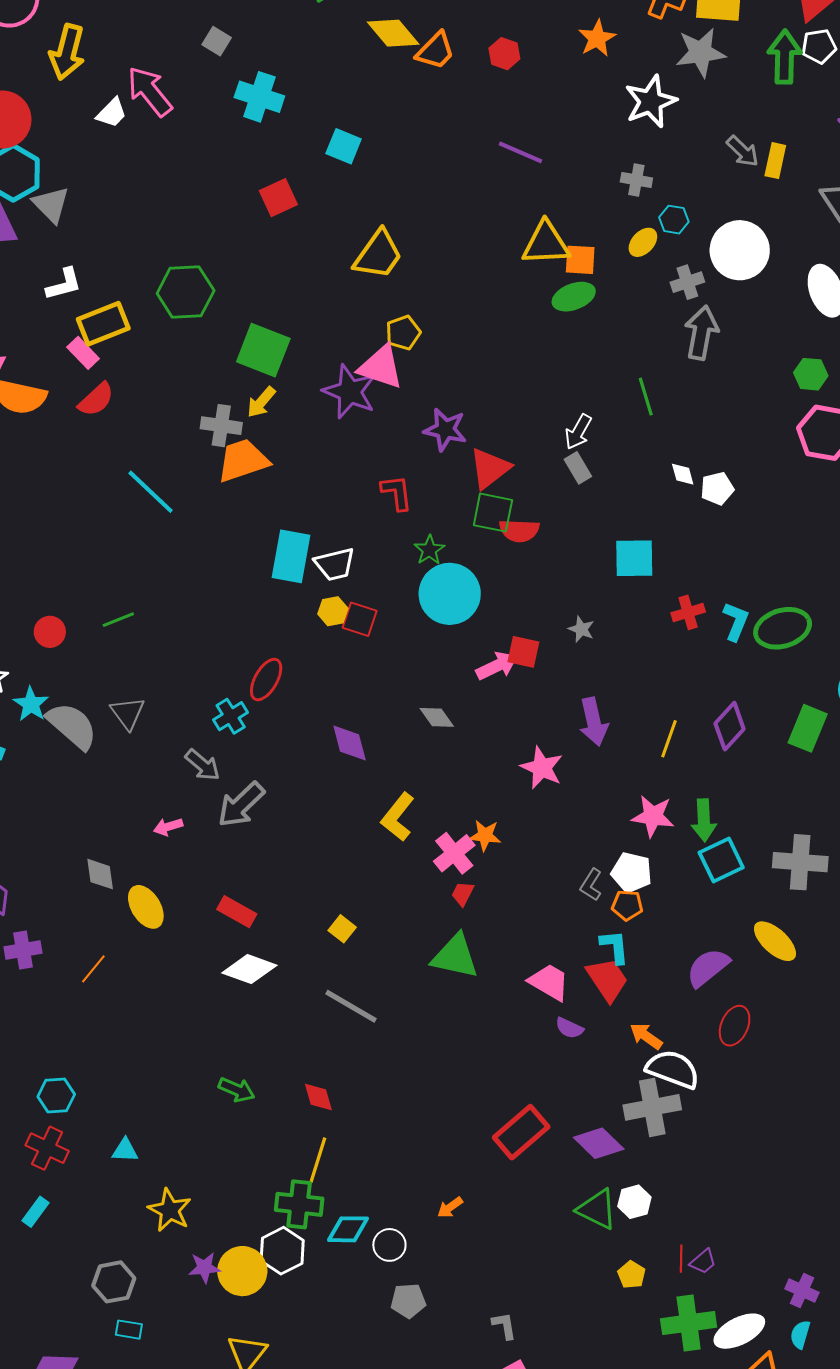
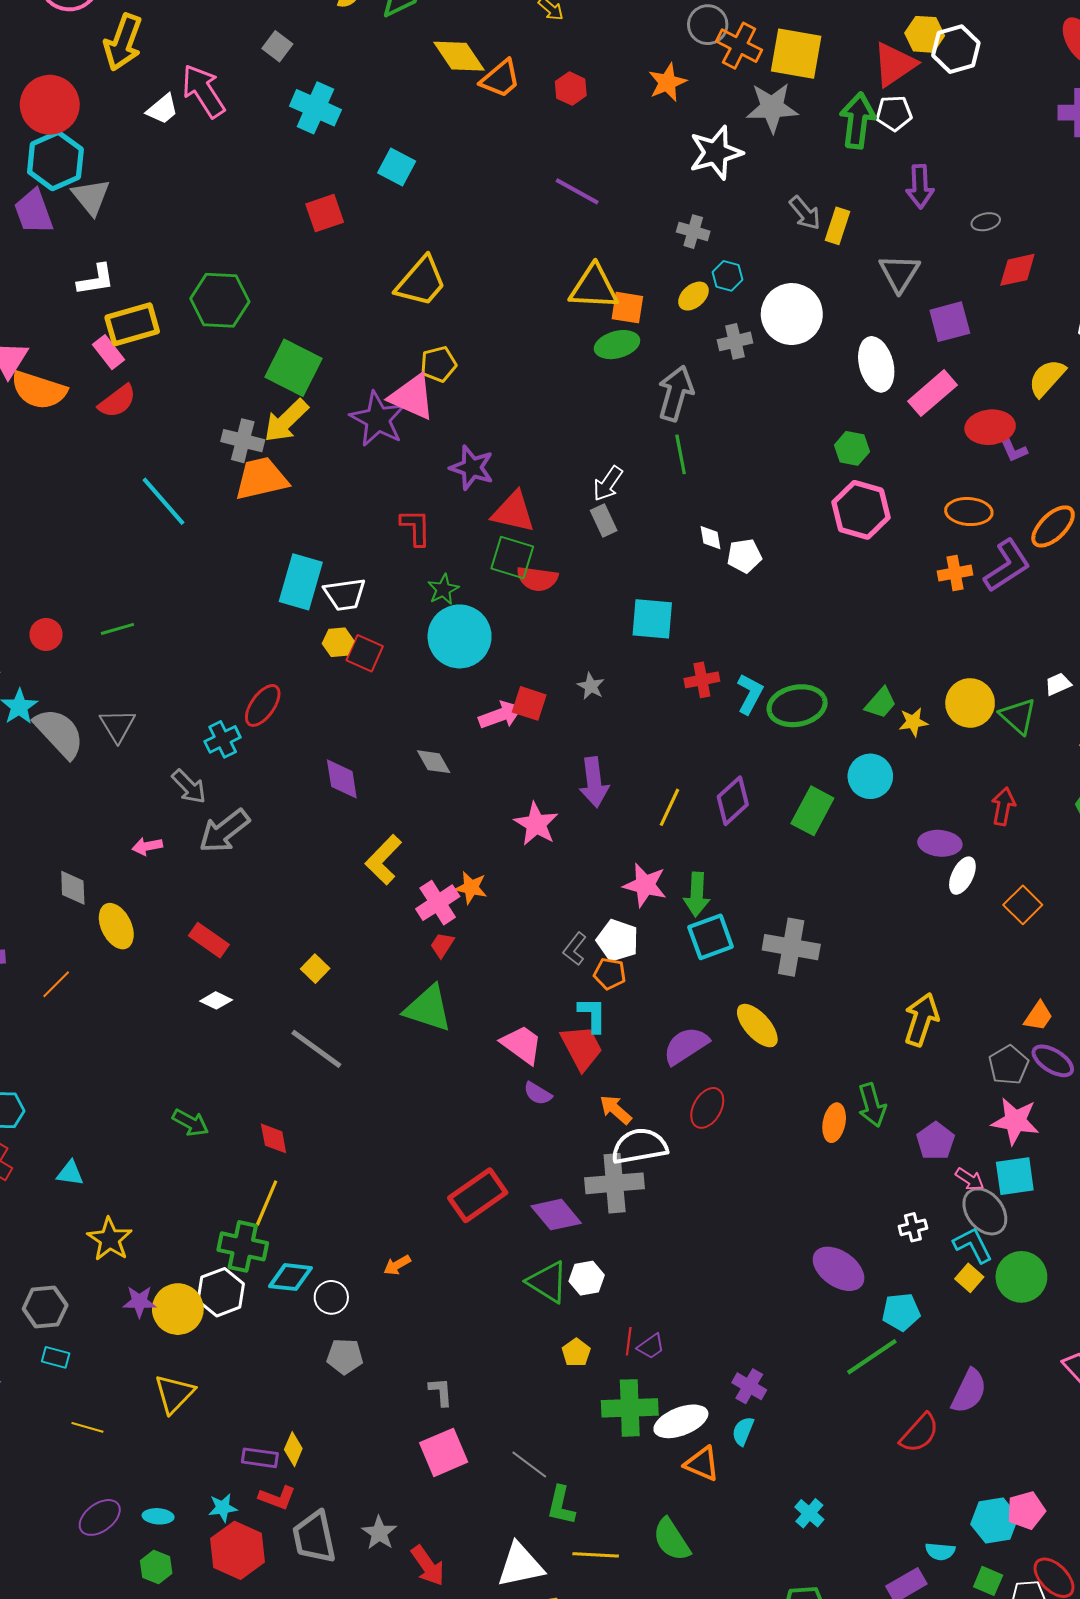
gray arrow: (701, 333) -> (676, 393), moved
yellow arrow: (261, 402) -> (286, 421), size x1.4
red triangle: (490, 468) -> (513, 512), turned 45
white diamond: (249, 969) -> (216, 1000), size x0.6
white semicircle: (673, 1069) -> (639, 1146), turned -36

